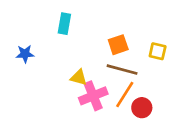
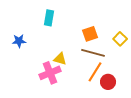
yellow square: (158, 51) -> (120, 39), turned 32
pink cross: (93, 96) -> (50, 73), moved

